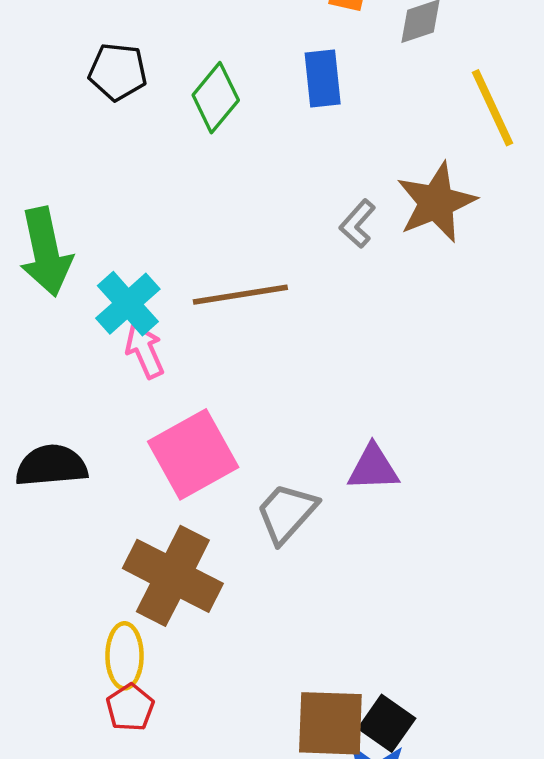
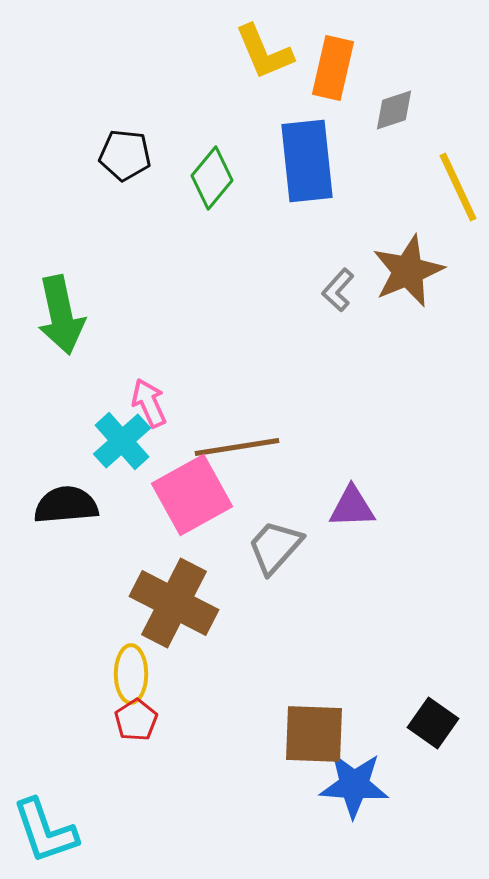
blue rectangle: (323, 79) -> (307, 161), size x1.6
brown line: (240, 295) -> (237, 447), moved
cyan cross: (128, 304) -> (122, 441), moved
black square: (387, 723) -> (433, 723), moved

